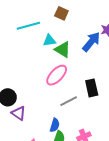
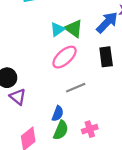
cyan triangle: (49, 40) -> (57, 29), moved, turned -32
black rectangle: (92, 88) -> (106, 57), moved

